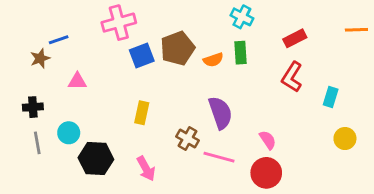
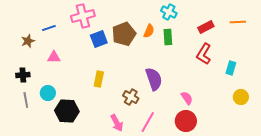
orange line: (356, 30) -> (238, 22), moved
blue line: (59, 40) -> (49, 28), moved
orange semicircle: (213, 60) -> (149, 31), moved, turned -48
pink line: (219, 157) -> (148, 122), moved, turned -75
pink arrow: (146, 169) -> (117, 123), moved

